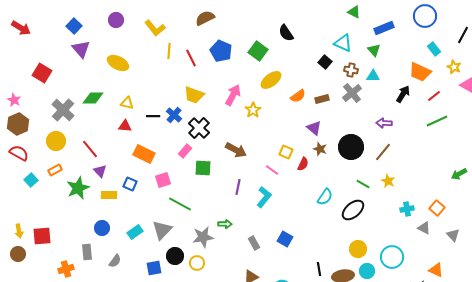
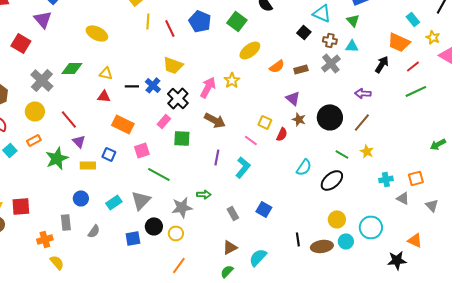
purple triangle: (81, 49) -> (43, 19), moved
pink arrow: (233, 95) -> (208, 87), moved
orange square: (437, 208) -> (416, 178), turned 35

